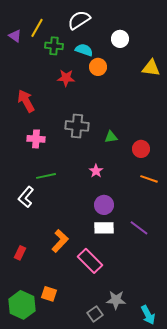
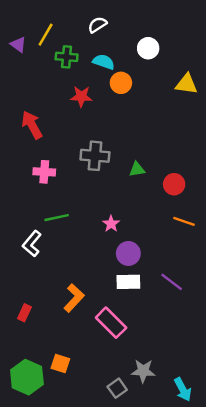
white semicircle: (79, 20) -> (97, 25), size x0.7
pink star: (96, 171) -> (111, 224), moved

